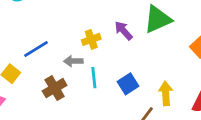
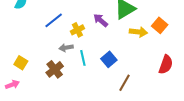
blue line: (36, 49) -> (54, 20), moved
yellow arrow: (166, 93) -> (138, 32), moved, turned 108

